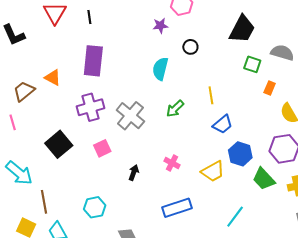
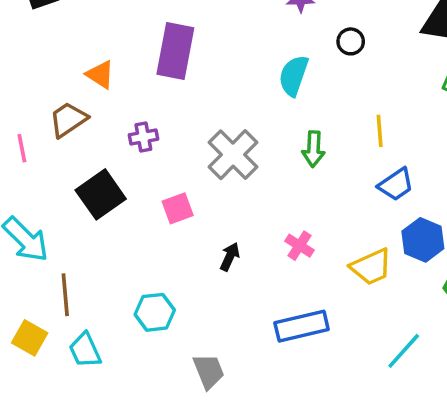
brown trapezoid: (24, 91) -> (68, 119), moved
purple cross: (91, 107) -> (143, 137), moved, size x0.6
green arrow: (175, 109) -> (313, 149), turned -48

